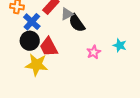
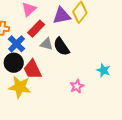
gray triangle: (67, 14) -> (47, 44), moved, turned 40
pink star: (94, 52) -> (77, 86), moved

